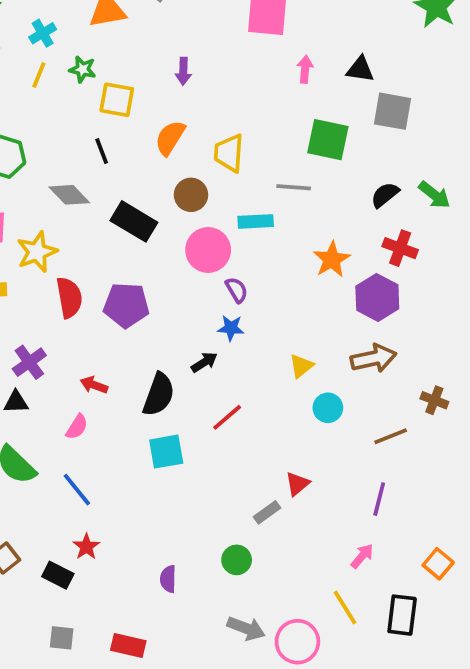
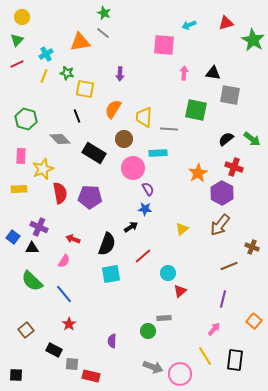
gray line: (294, 187) -> (169, 129), moved
brown arrow: (374, 358) -> (220, 225), turned 140
purple cross: (29, 362) -> (39, 227), turned -30
cyan circle: (328, 408) -> (168, 273), moved
gray rectangle: (267, 512) -> (164, 318), moved, turned 32
orange square: (438, 564) -> (254, 321), moved
black rectangle: (58, 575) -> (54, 350), moved
gray square: (62, 638) -> (72, 364), moved

